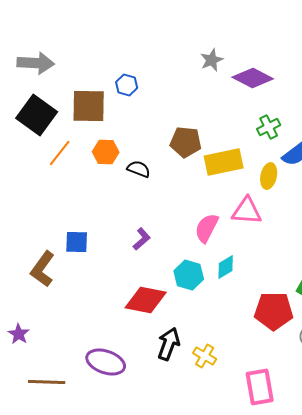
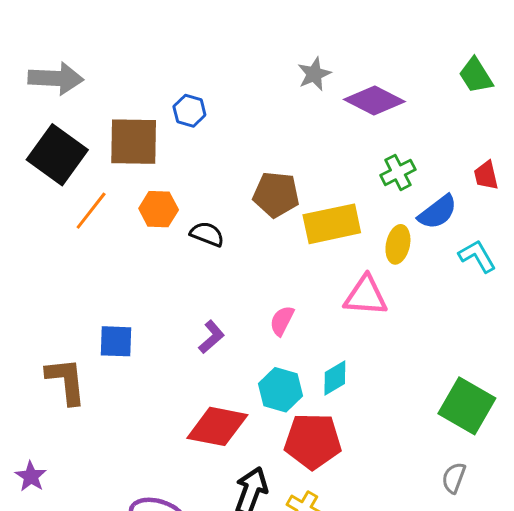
pink semicircle: (207, 228) -> (282, 321), moved, size x0.7
brown L-shape: (43, 269) -> (66, 381), turned 138
red pentagon: (274, 311) -> (313, 441), moved

